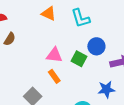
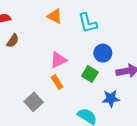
pink triangle: (54, 55) -> (58, 60), turned -36
green square: (79, 59) -> (90, 74), moved

